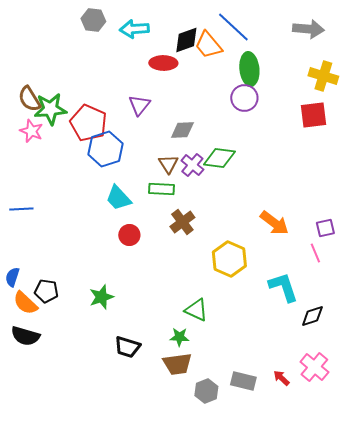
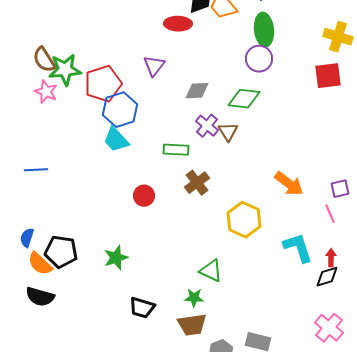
red pentagon: (88, 123) -> (103, 84), turned 30
green diamond: (219, 158) -> (244, 99), moved
brown triangle: (168, 164) -> (228, 132), moved
cyan trapezoid: (118, 198) -> (116, 140), moved
black pentagon: (46, 291) -> (61, 252), size x1.4
red arrow: (281, 378) -> (331, 258), moved, turned 48

